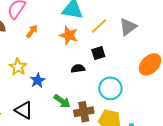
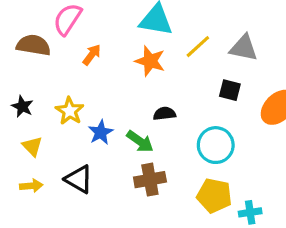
gray triangle: (128, 27) -> (244, 48), turned 48
black square: (98, 53) -> (230, 90), moved, turned 32
green arrow: (62, 101) -> (140, 141), moved
brown cross: (84, 112) -> (150, 180), moved

